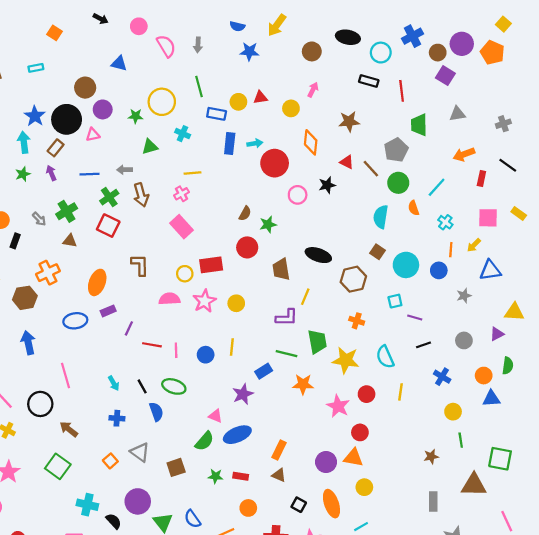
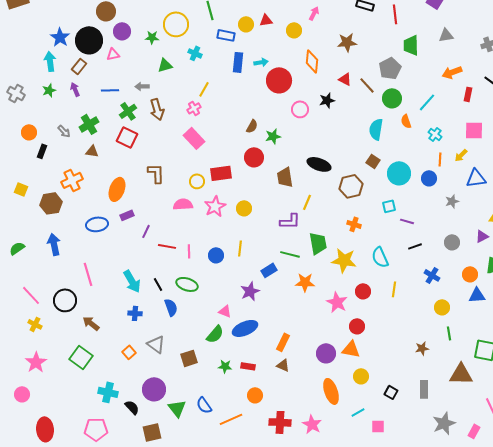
yellow line: (192, 173) -> (204, 89), turned -56
cyan arrow: (114, 383) -> (132, 281), size x1.6
black square: (299, 505) -> (391, 392), moved

